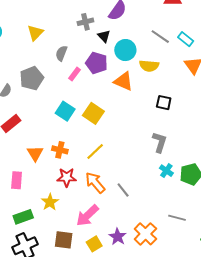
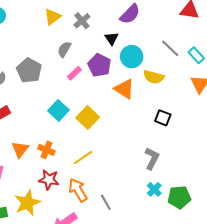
gray cross: (85, 22) -> (82, 21), moved, turned -35
yellow triangle: (35, 33) -> (52, 17), moved
gray pentagon: (32, 78) -> (29, 70), turned -30
yellow star: (50, 202) -> (27, 203), size x1.4

